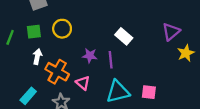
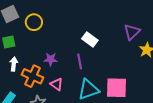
yellow circle: (62, 29) -> (34, 22), moved
purple star: (90, 56) -> (51, 59), moved
pink square: (149, 92) -> (116, 88), size x1.6

